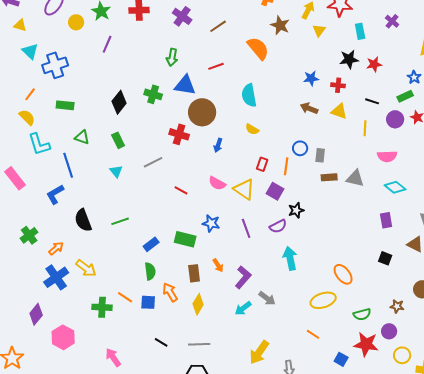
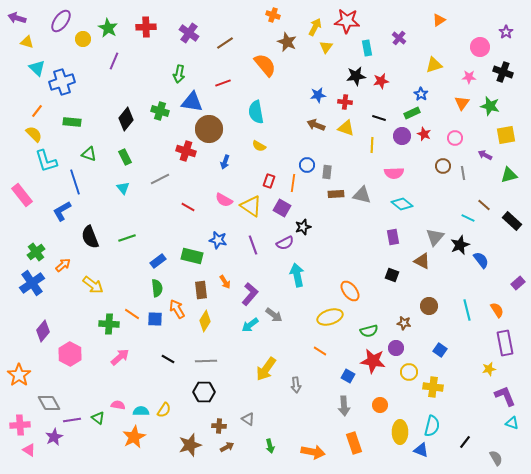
blue cross: (56, 277) -> (32, 283), moved
pink arrow: (113, 357) -> (120, 357), moved, turned 84

